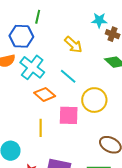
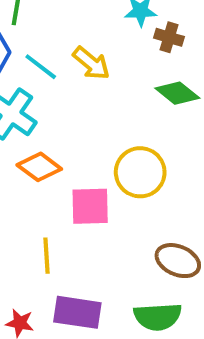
cyan line: (68, 76) -> (41, 67), moved
yellow line: (41, 128) -> (46, 256), moved

